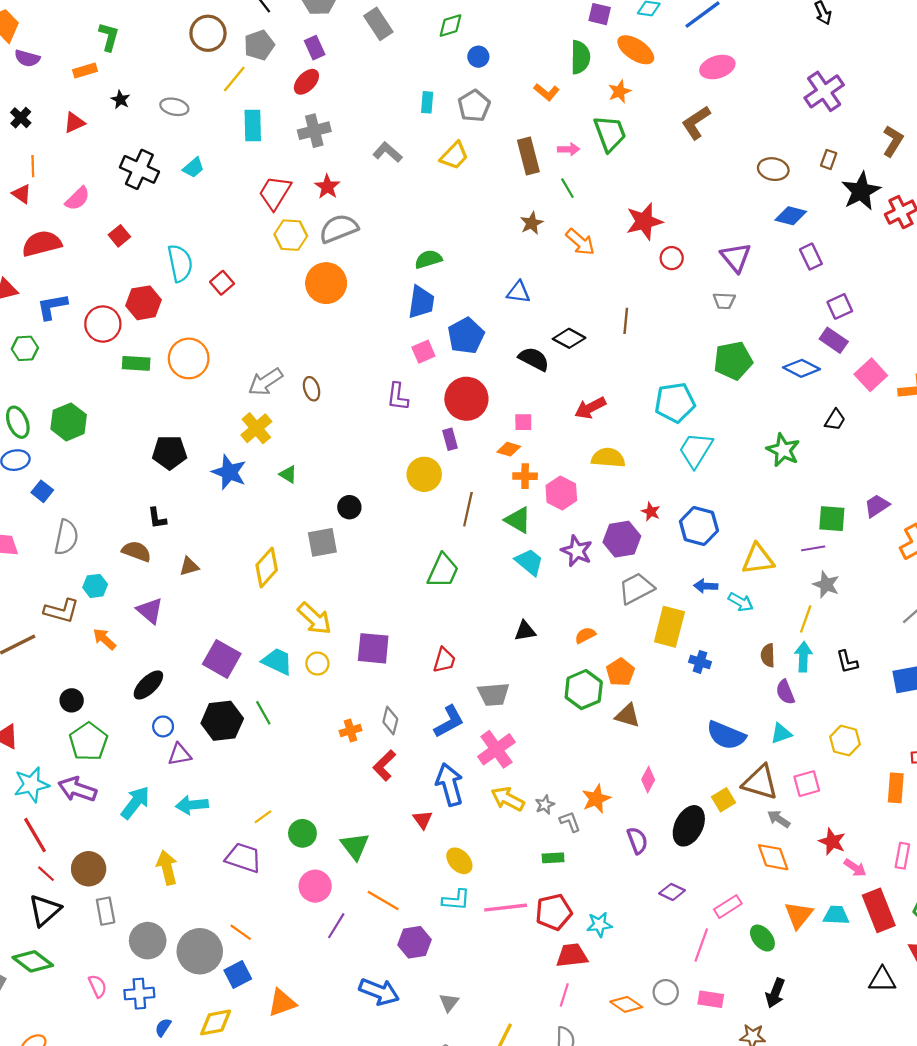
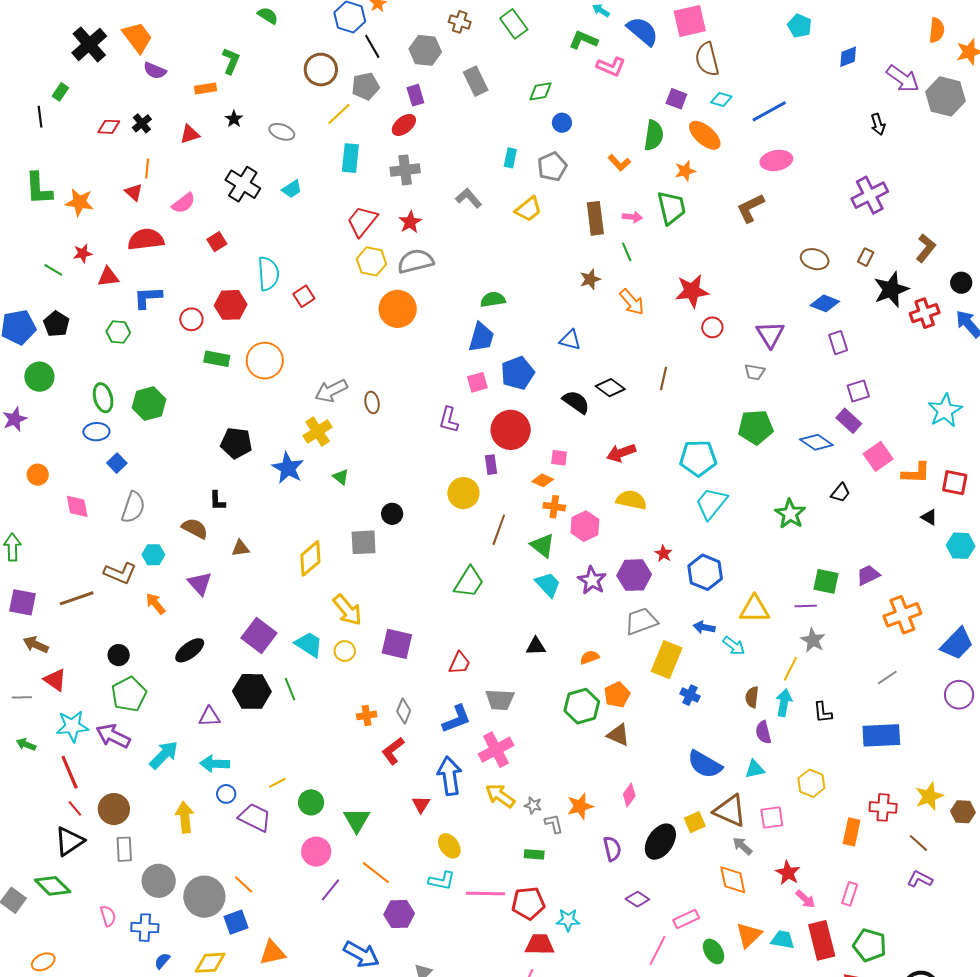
red circle: (103, 324) -> (191, 319), size x0.7
blue circle: (163, 726) -> (226, 794), moved
gray star: (545, 805) -> (533, 805), turned 30

